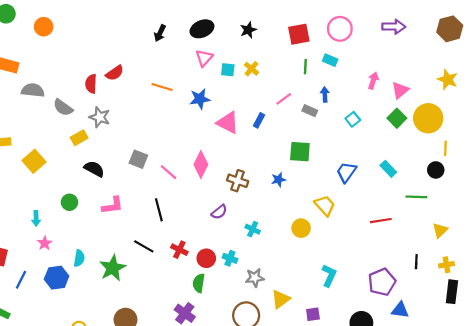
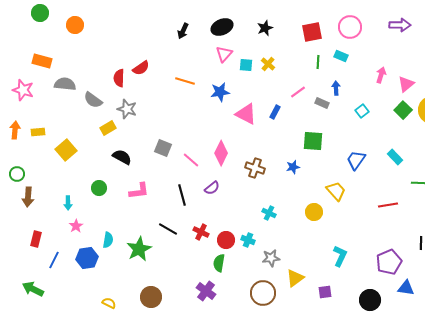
purple semicircle: (219, 212) -> (212, 188), moved

